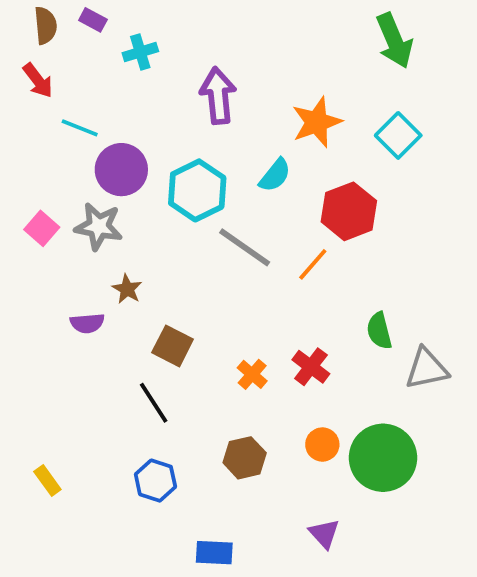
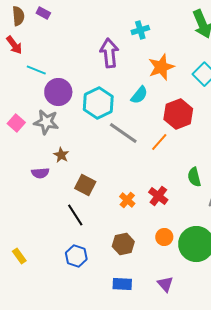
cyan cross: (140, 52) -> (140, 30), moved
blue rectangle: (214, 553) -> (122, 284), moved

